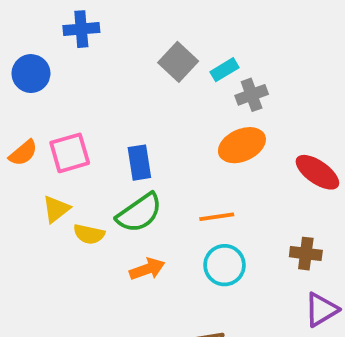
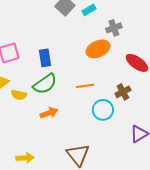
gray cross: (252, 95) -> (114, 28), moved
brown cross: (306, 254) -> (123, 92), moved, turned -35
cyan circle: (225, 265) -> (103, 110), moved

